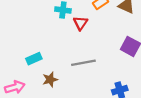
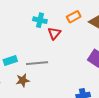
gray line: (83, 63) -> (37, 63), moved

